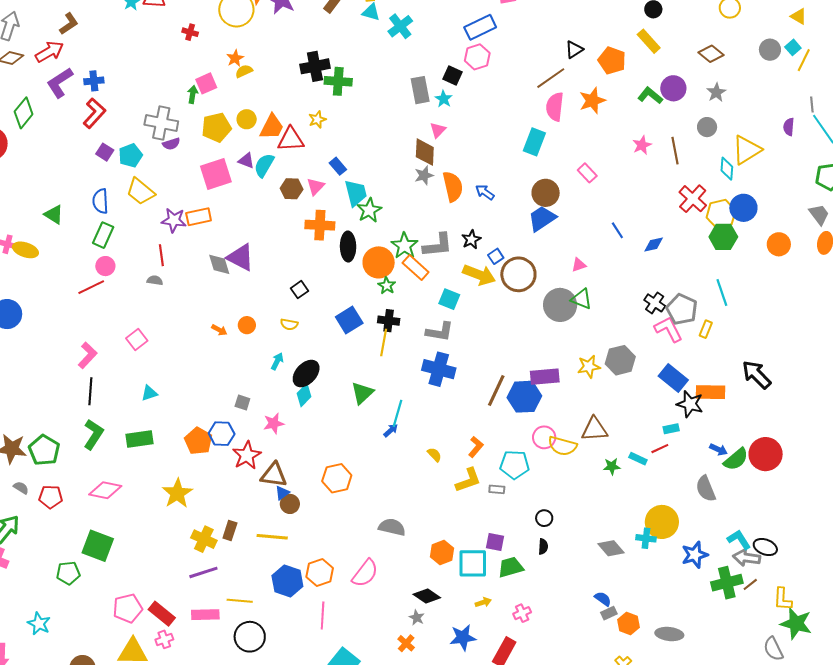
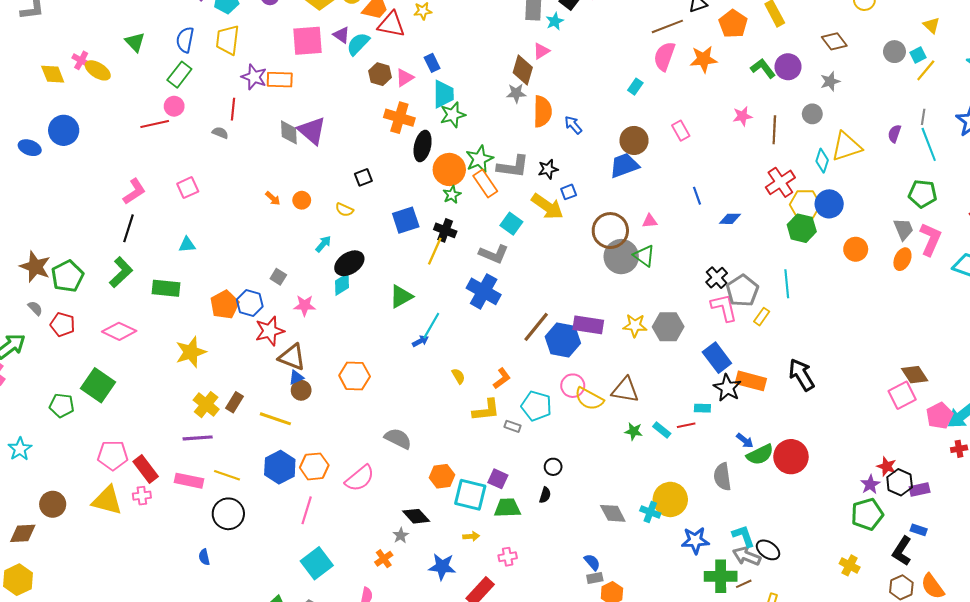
cyan rectangle: (534, 142) -> (635, 87), size x0.6
yellow trapezoid: (141, 192) -> (228, 40), turned 44
brown circle: (518, 274) -> (610, 231), moved

